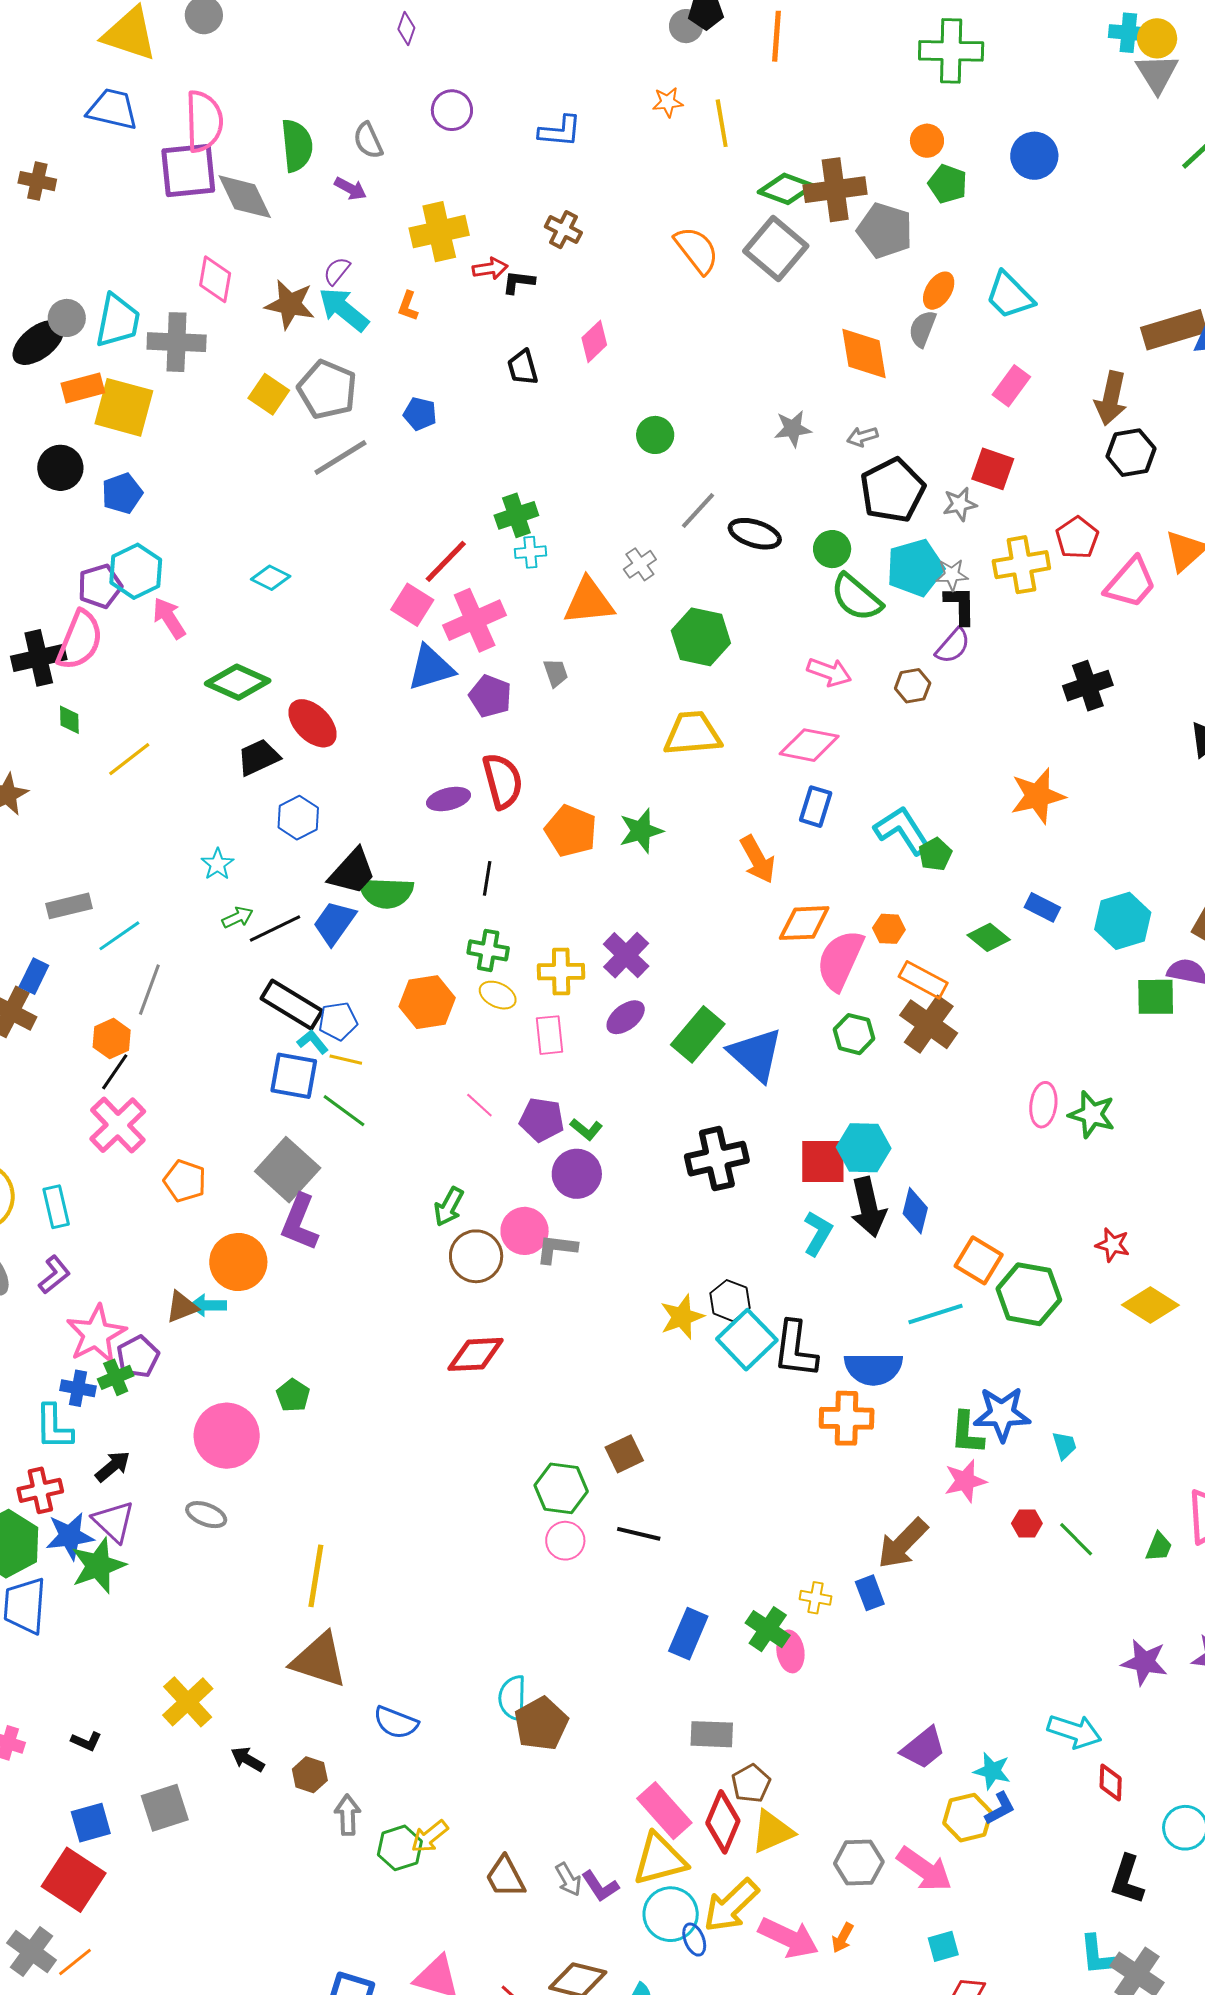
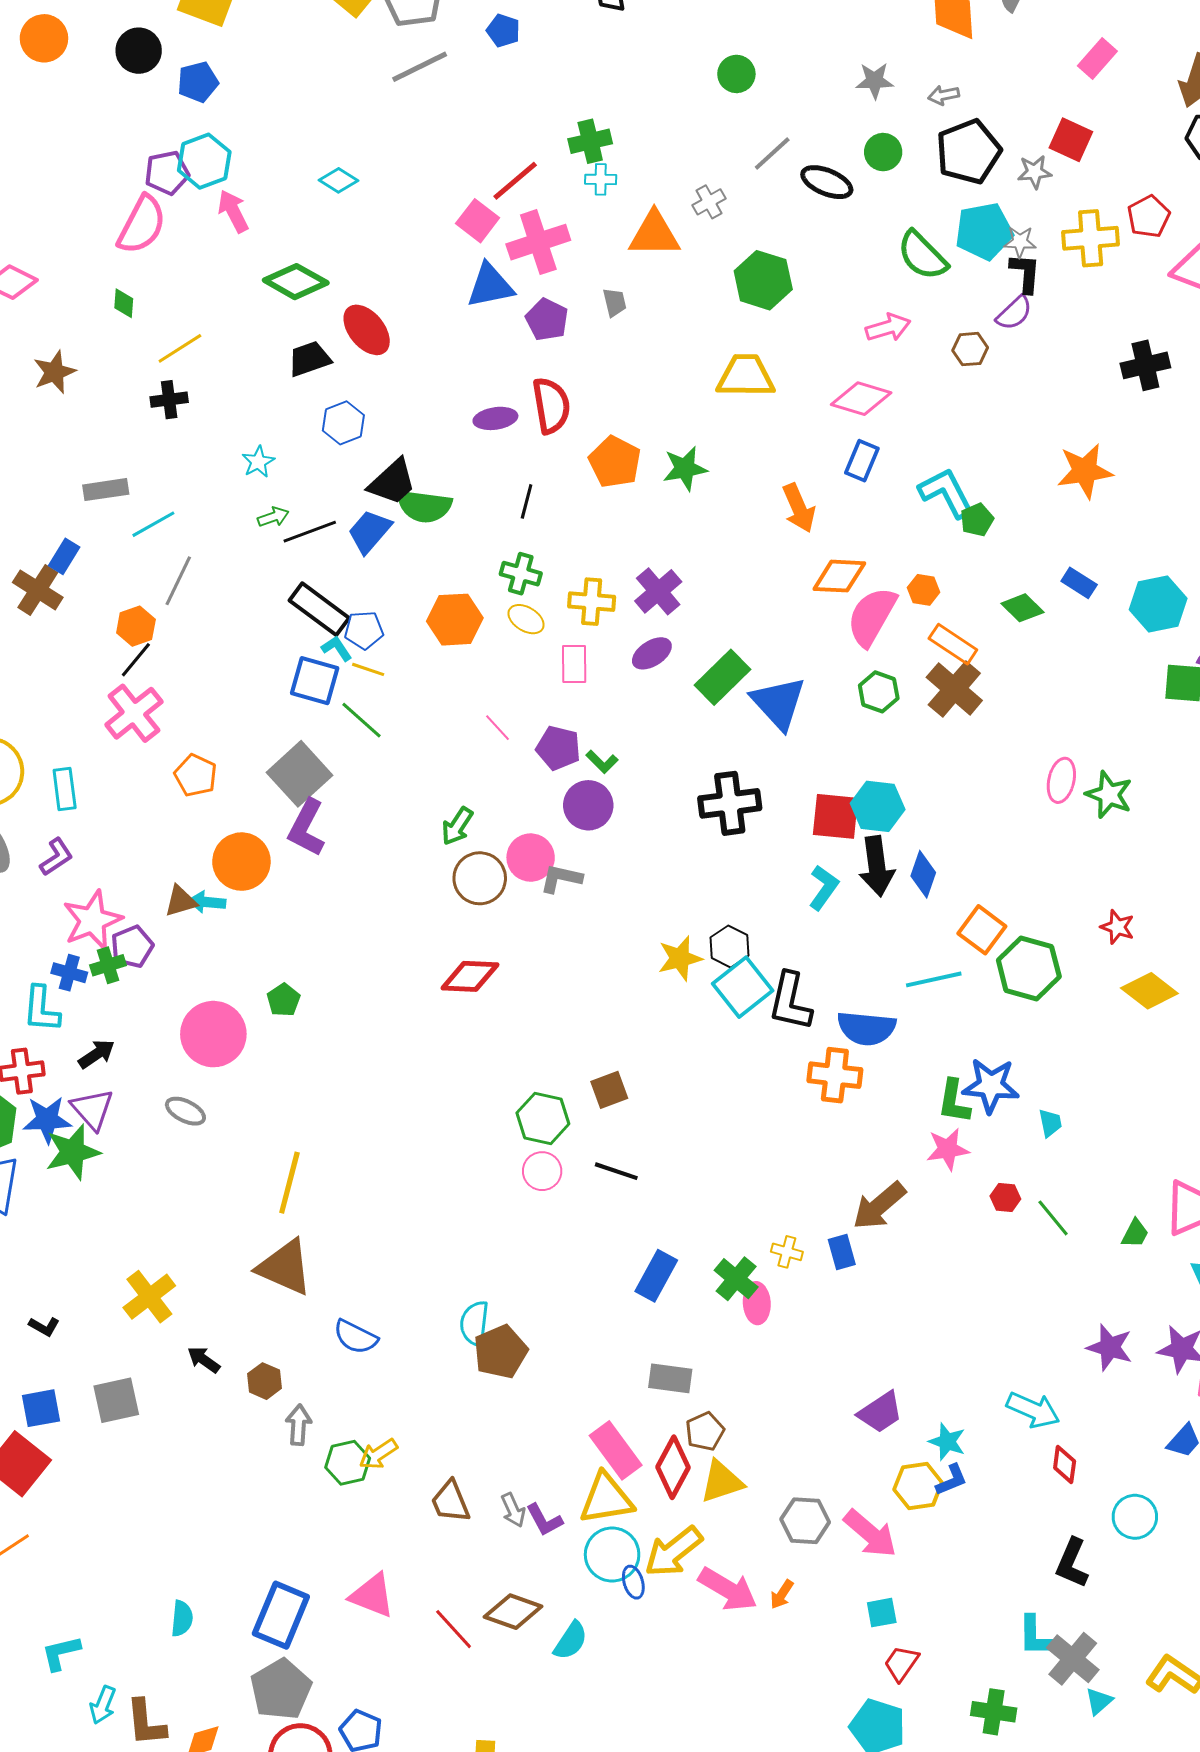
green circle: (832, 549) -> (883, 152), moved
black cross: (39, 658) -> (169, 400), moved, size x0.7
pink arrow: (829, 672) -> (888, 327), turned -42

